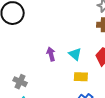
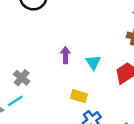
yellow rectangle: (81, 77) -> (79, 96), moved

